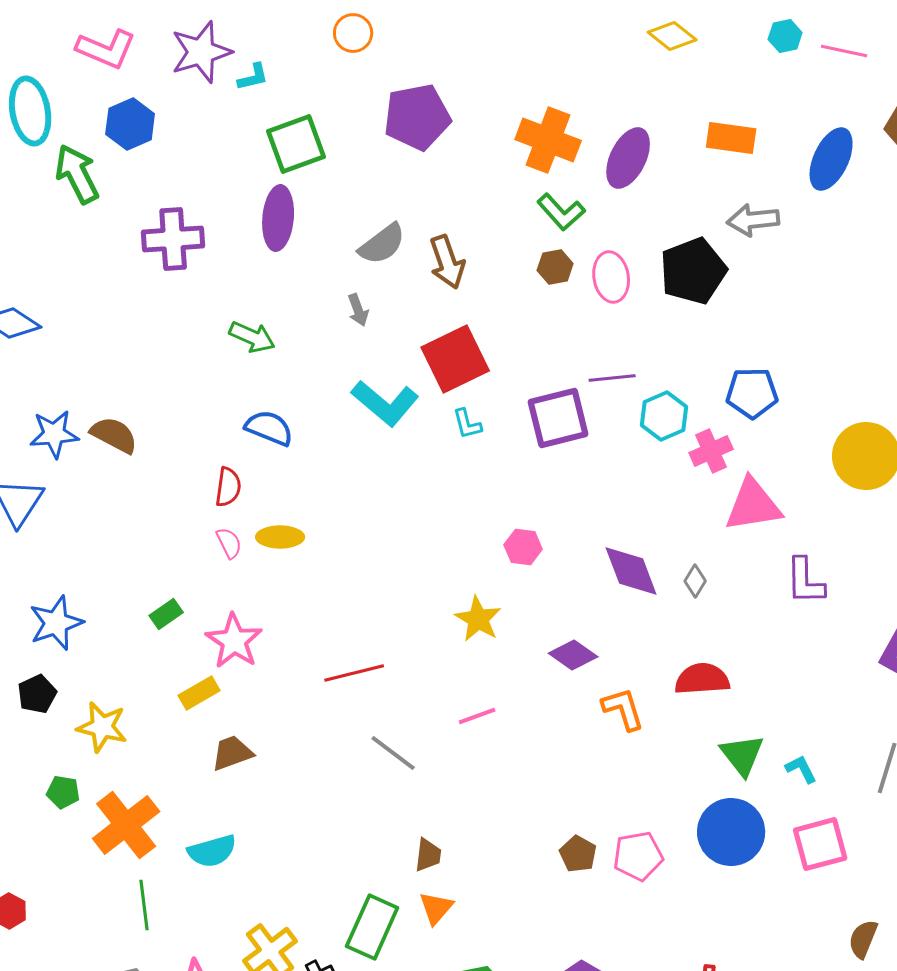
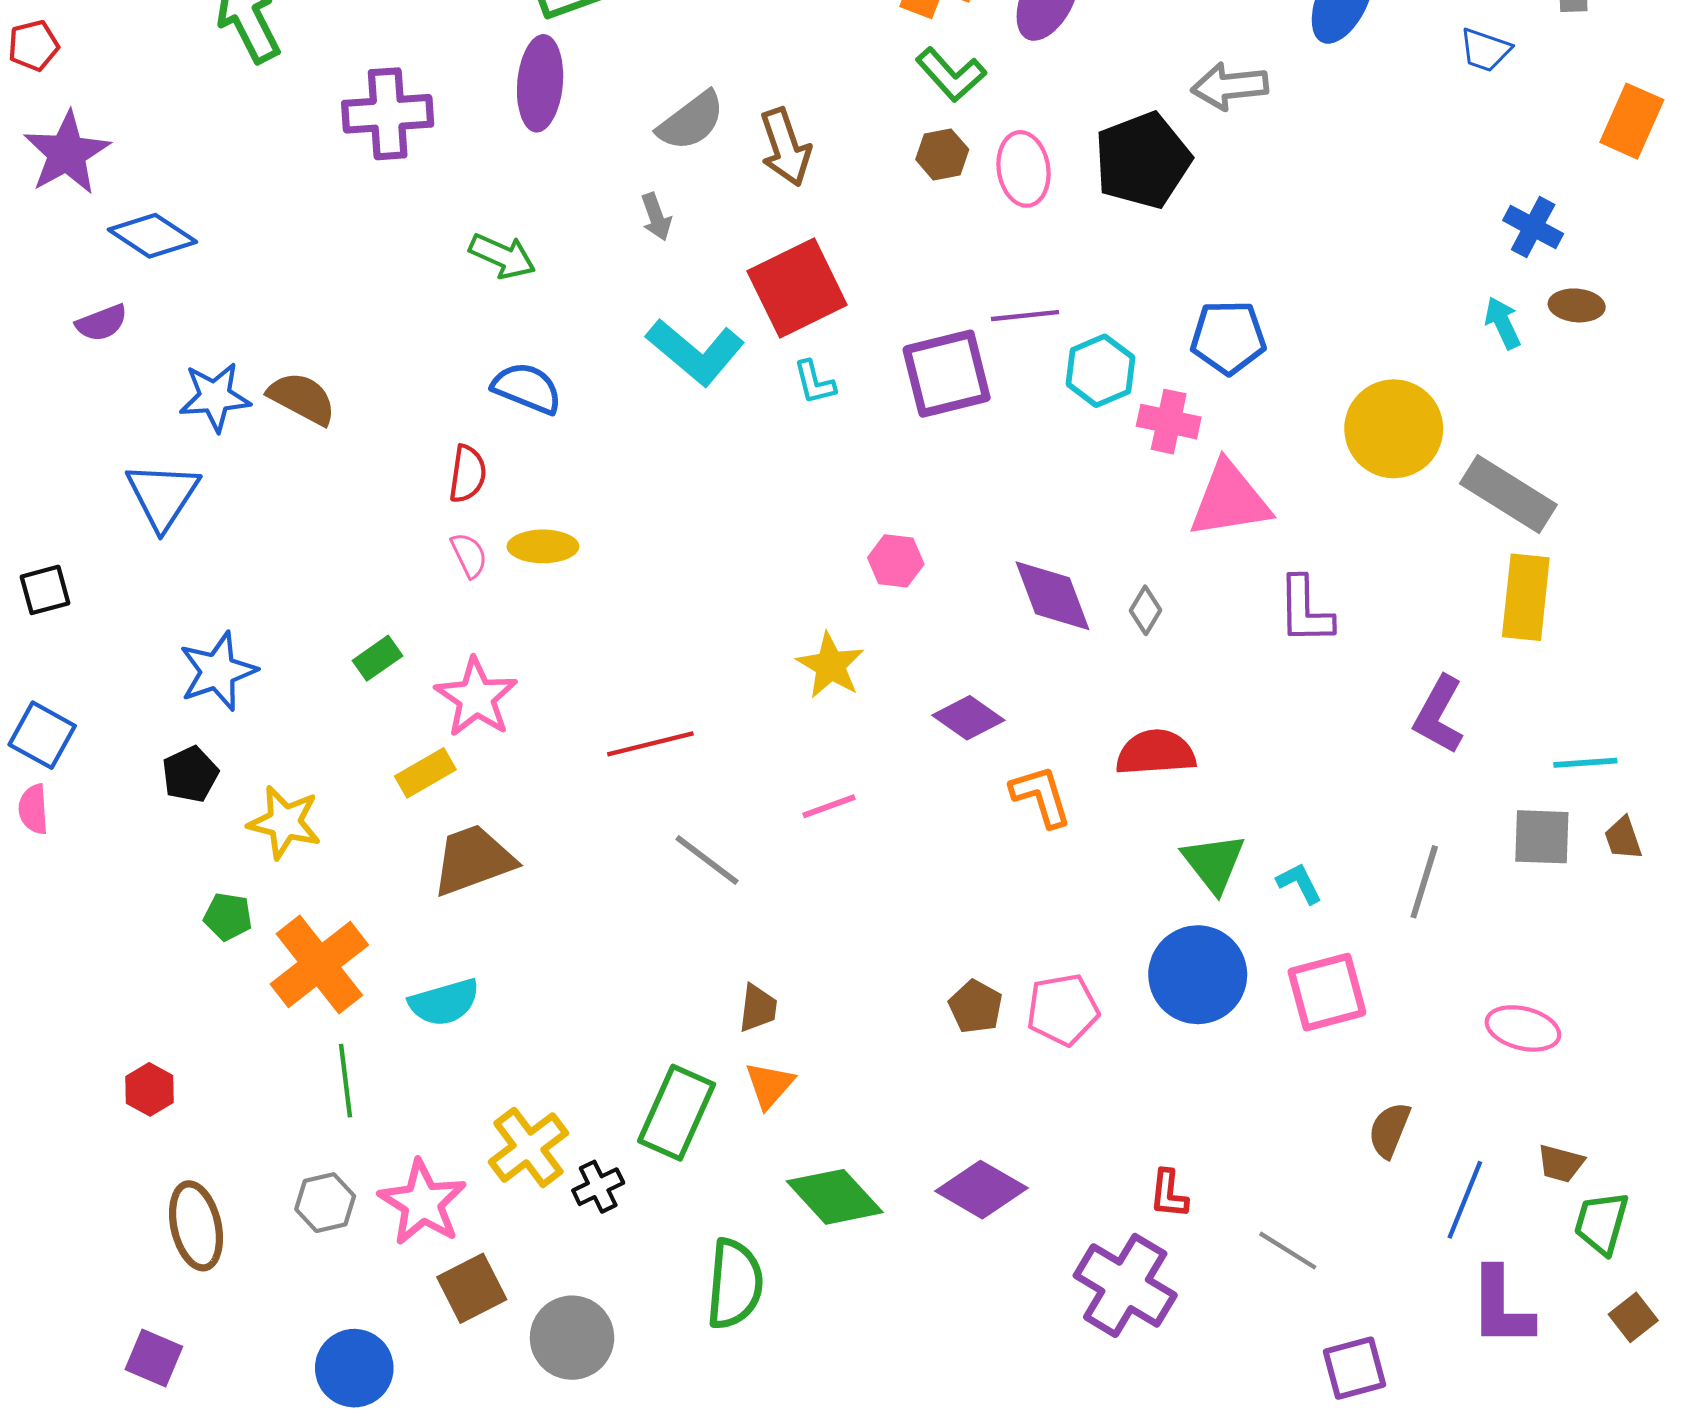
pink cross: (711, 451) -> (1169, 422), turned 36
brown trapezoid: (232, 753) -> (473, 860), size x1.4

